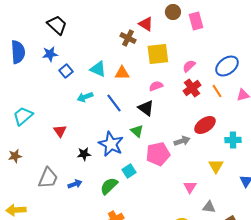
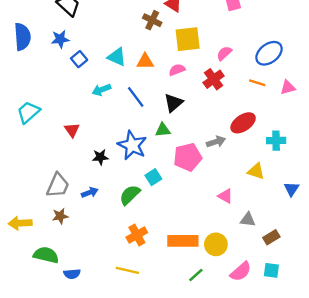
pink semicircle: (156, 86) -> (177, 70), moved
red cross: (192, 88) -> (214, 79), moved
orange line: (217, 91) -> (257, 83), turned -40
black triangle: (146, 108) -> (173, 103), turned 42
green triangle: (137, 131) -> (163, 130), turned -48
brown star: (15, 156) -> (60, 216), moved
yellow triangle: (216, 166) -> (256, 171), turned -42
pink triangle: (190, 187) -> (225, 196), turned -32

